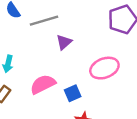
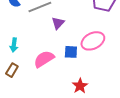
blue square: (73, 93) -> (71, 52), moved, turned 32

